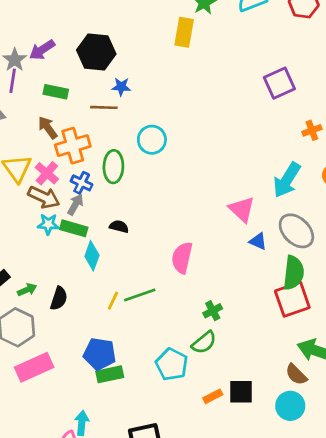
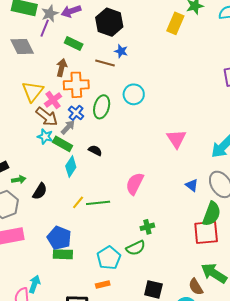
brown arrow: (48, 128) -> (62, 68), turned 36
pink triangle: (242, 209) -> (176, 139), moved
orange rectangle: (213, 396) -> (103, 284), moved

